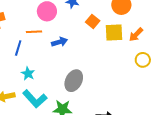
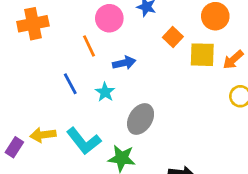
orange line: (34, 32) -> (89, 46), turned 63
blue line: (18, 48) -> (70, 84), moved, turned -49
cyan star: (28, 73) -> (105, 92), moved

